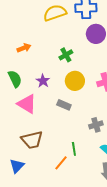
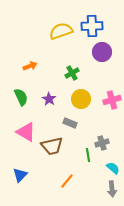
pink triangle: (27, 104) -> (26, 132), moved
brown trapezoid: (32, 140) -> (52, 146), moved
green line: (74, 149) -> (88, 155), moved
blue triangle: (17, 166) -> (20, 175), moved

